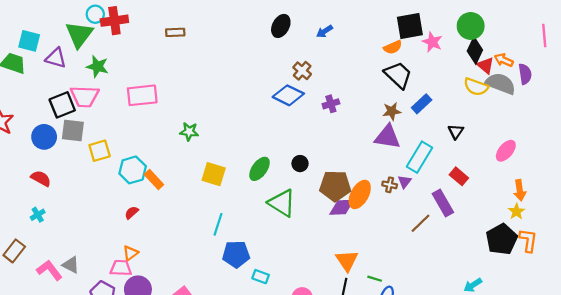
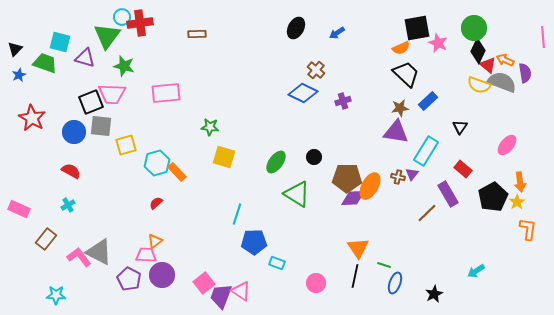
yellow square: (214, 174) -> (224, 157), moved
black pentagon: (502, 239) -> (493, 197), moved
gray triangle: (71, 265) -> (99, 252), size x1.6

